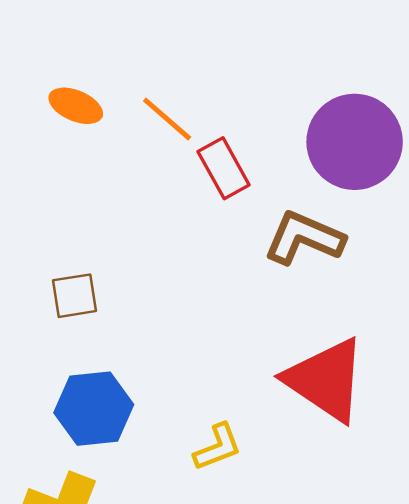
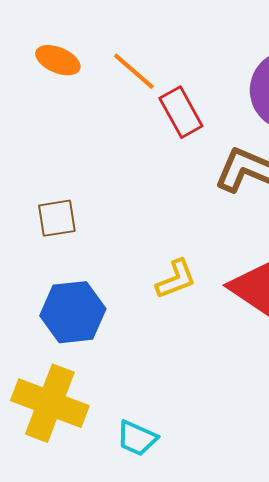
yellow L-shape: (218, 447) -> (176, 279), moved

